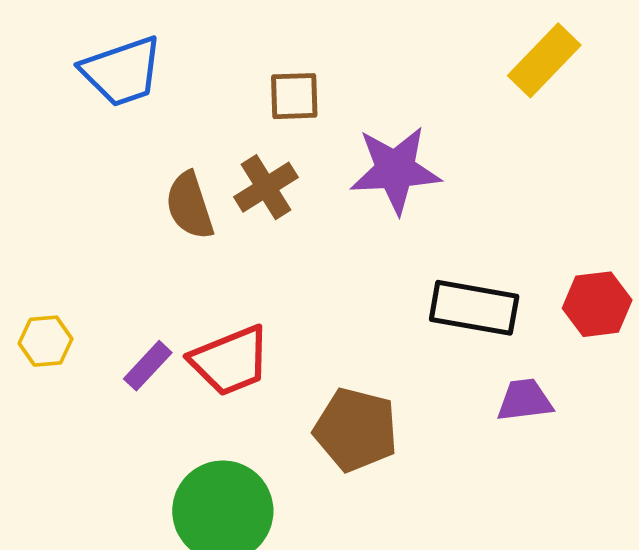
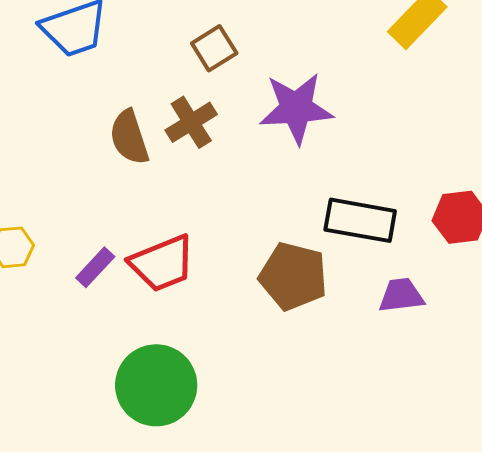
brown square: (294, 96) -> (214, 48), turned -30
brown pentagon: (356, 430) -> (293, 276), moved

